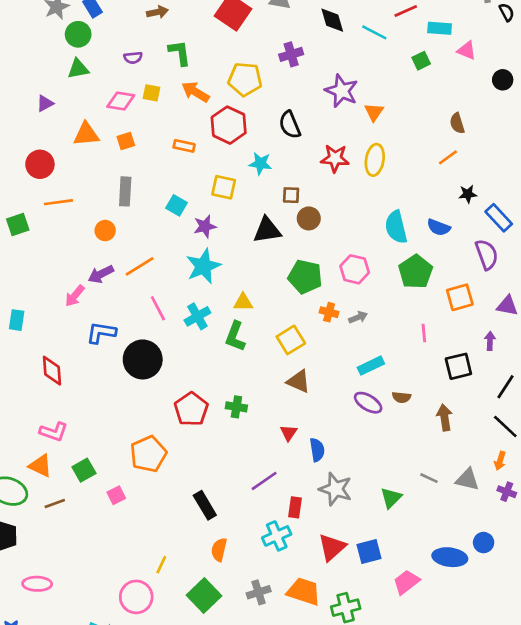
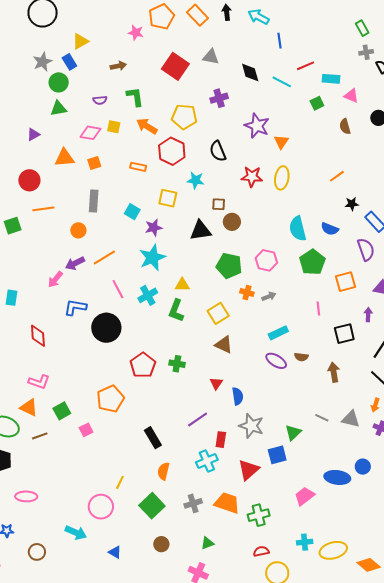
brown semicircle: (457, 123) -> (345, 126), moved
blue square: (369, 551) -> (277, 455), moved

